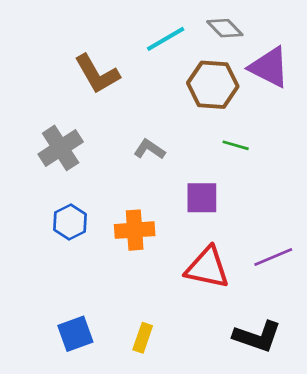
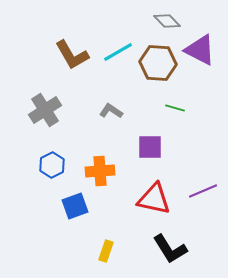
cyan line: (166, 39) -> (118, 52), moved
blue square: (75, 334) -> (75, 206), moved
black L-shape: (257, 336) -> (170, 249), moved, turned 39

